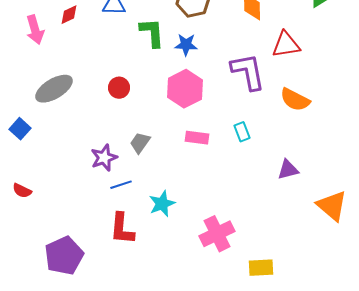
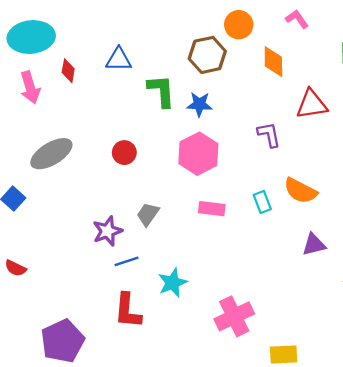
red diamond: (69, 15) -> (68, 71), turned -55
purple L-shape: (248, 72) -> (269, 135), size x0.6
orange semicircle: (295, 100) -> (300, 191), moved

